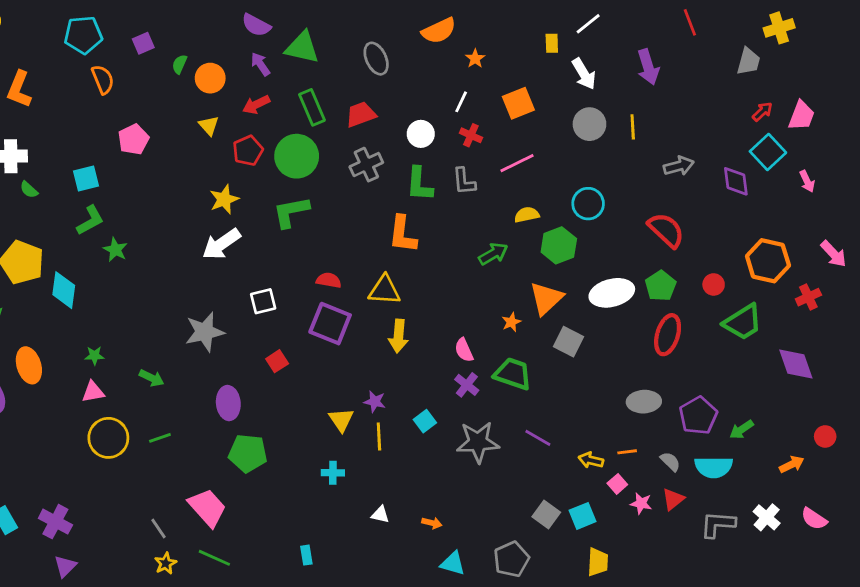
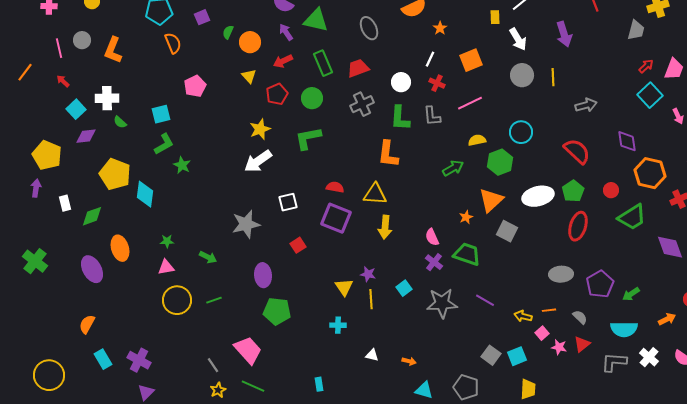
green circle: (297, 156) -> (312, 98), size x0.7
purple diamond: (736, 181) -> (627, 141), moved
cyan semicircle: (714, 467) -> (624, 329), moved
gray pentagon: (511, 559) -> (466, 387), turned -30

